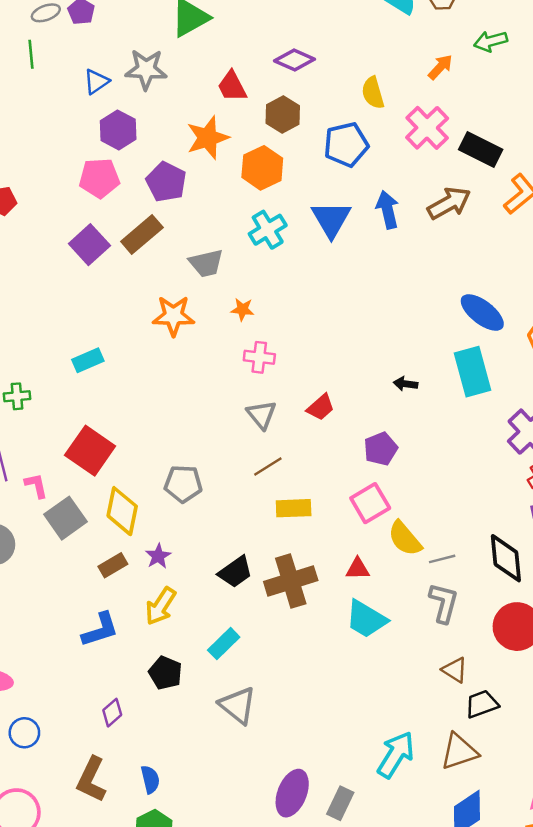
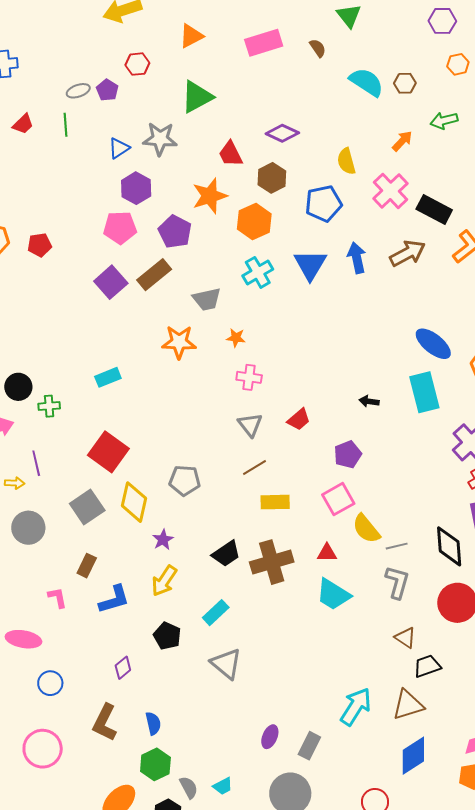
pink L-shape: (36, 486) -> (57, 598), moved
brown rectangle: (113, 565) -> (87, 566), moved, turned -35
purple ellipse: (292, 793) -> (270, 737), size x0.6

